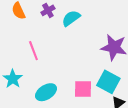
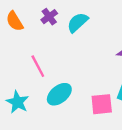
cyan ellipse: (46, 92) -> (59, 94), moved

